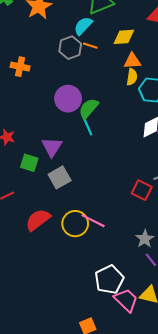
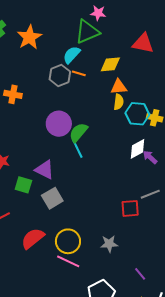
purple triangle: (52, 147) -> (45, 170), turned -35
red square: (142, 190) -> (130, 208), turned -30
pink line: (93, 221) -> (68, 261), moved
gray star: (145, 239) -> (109, 244), moved, turned 30

